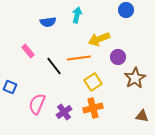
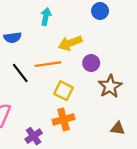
blue semicircle: (48, 22) -> (13, 38), moved
yellow square: (93, 82) -> (63, 91), turned -30
purple cross: (64, 112) -> (34, 136), moved

